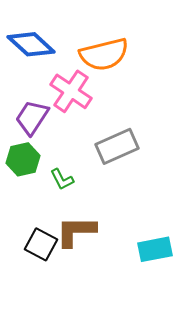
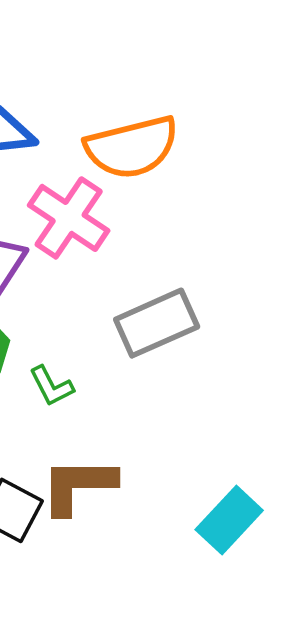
cyan rectangle: (155, 249) -> (229, 520), turned -36

